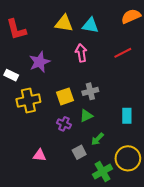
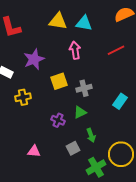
yellow square: (65, 96) -> (59, 81), moved
yellow cross: (28, 100) -> (23, 97), size x0.7
cyan rectangle: (127, 116) -> (120, 101), moved, turned 35
green arrow: (97, 139) -> (91, 135), turned -64

